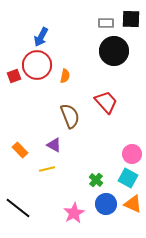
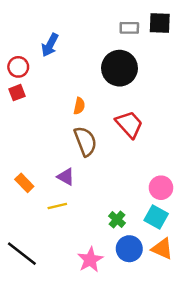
black circle: (114, 51) -> (120, 68), moved
red circle: (37, 65) -> (18, 67), moved, size x0.6
orange semicircle: (65, 76) -> (79, 106), moved

